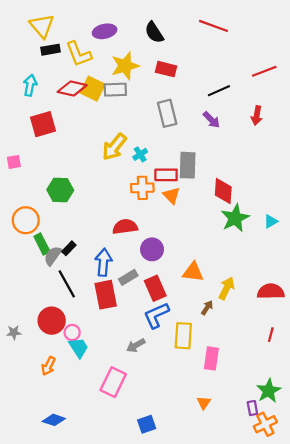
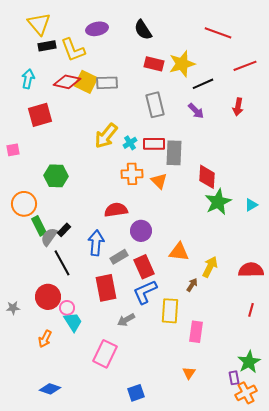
red line: (214, 26) -> (218, 33), moved
yellow star: (125, 66) -> (182, 64), moved
red rectangle: (166, 175) -> (154, 144), moved
red rectangle: (106, 295) -> (106, 288), moved

